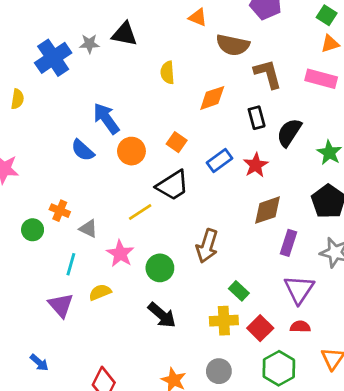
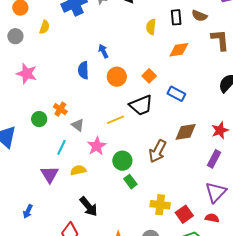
brown semicircle: (233, 45) -> (199, 16), size x0.7
blue arrow: (106, 118) -> (103, 51), size x0.6
black rectangle: (257, 118) -> (176, 17), moved
blue semicircle: (83, 150) -> (83, 70), turned 36
blue rectangle: (220, 160) -> (176, 94), turned 54
red star: (256, 165) -> (220, 130), moved
brown diamond: (268, 210) -> (186, 132), moved
green rectangle: (239, 291) -> (130, 182), moved
black arrow: (162, 315) -> (89, 206), moved
blue arrow: (39, 363) -> (28, 211), turned 64

